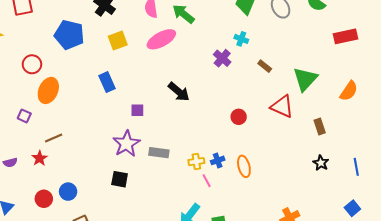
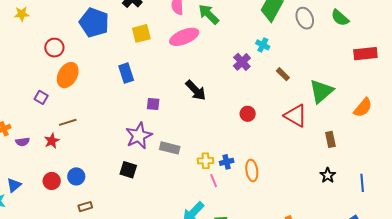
red circle: (239, 117) -> (248, 114), moved

